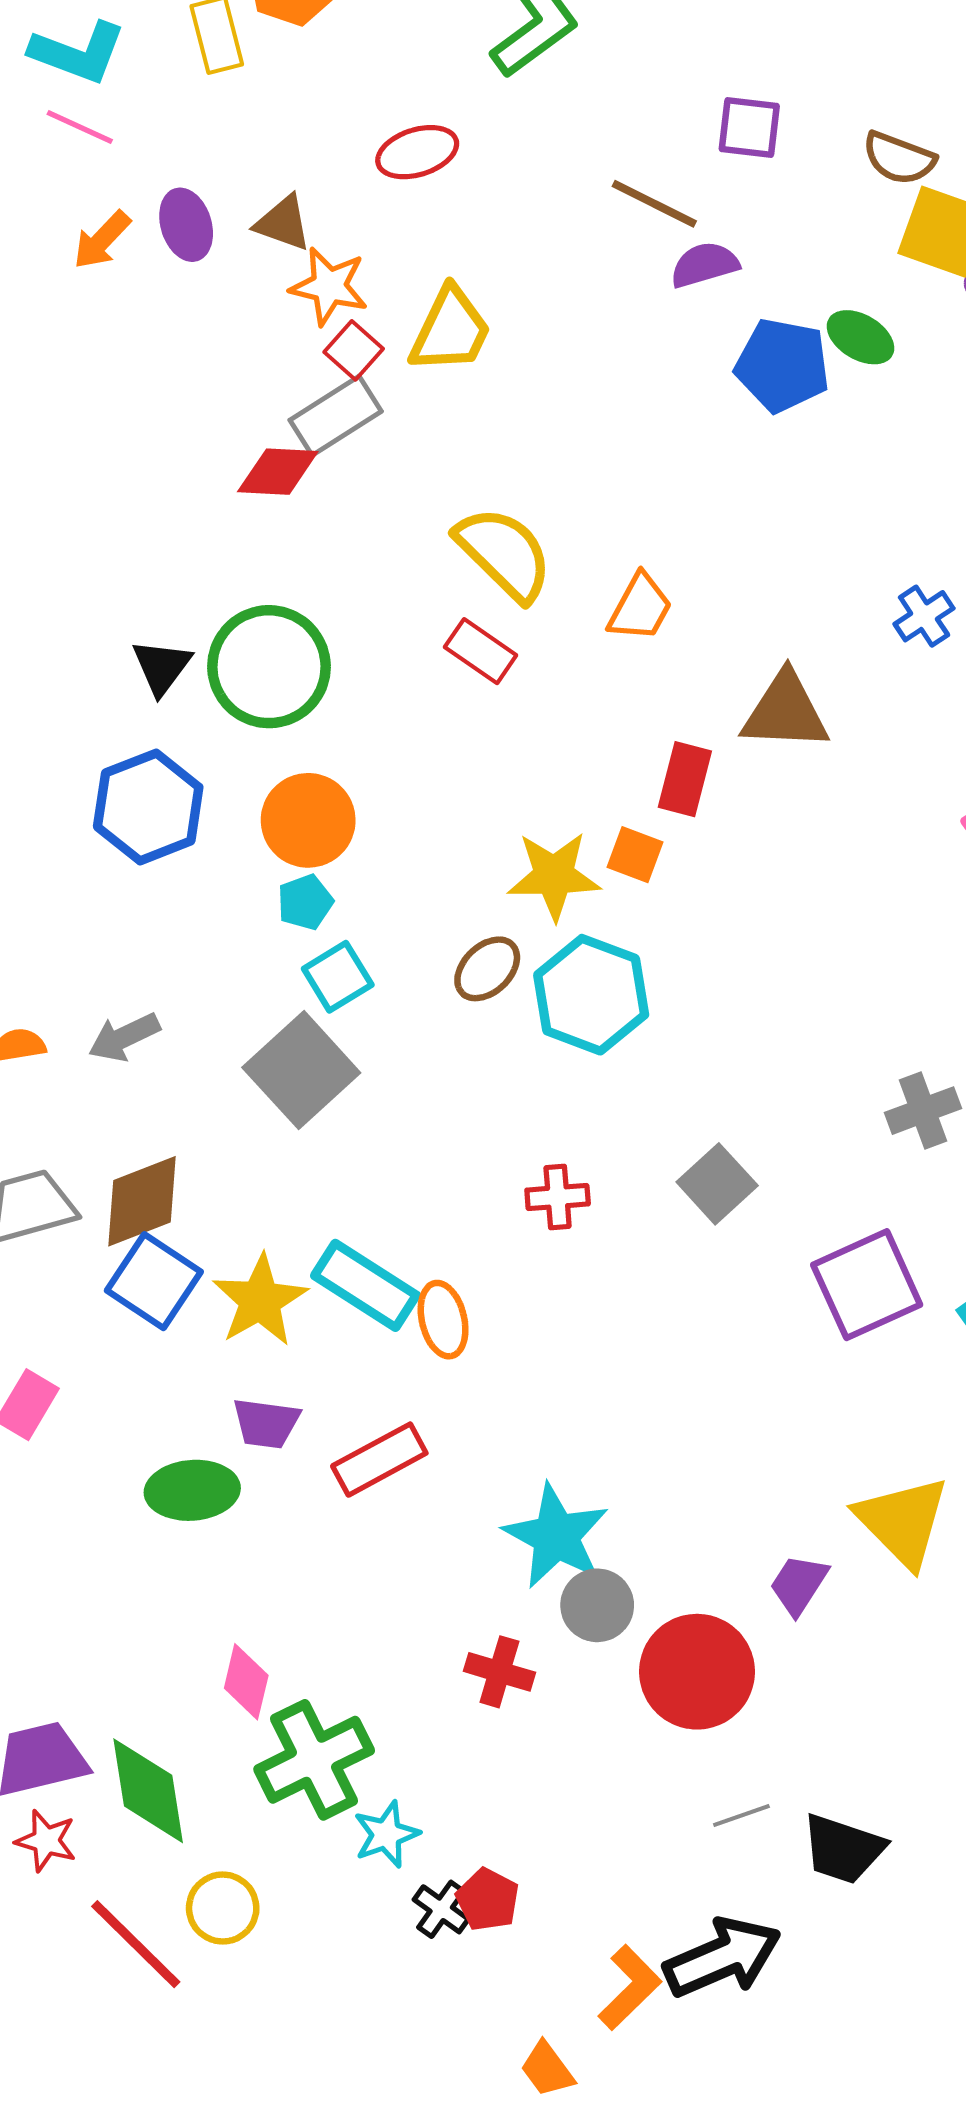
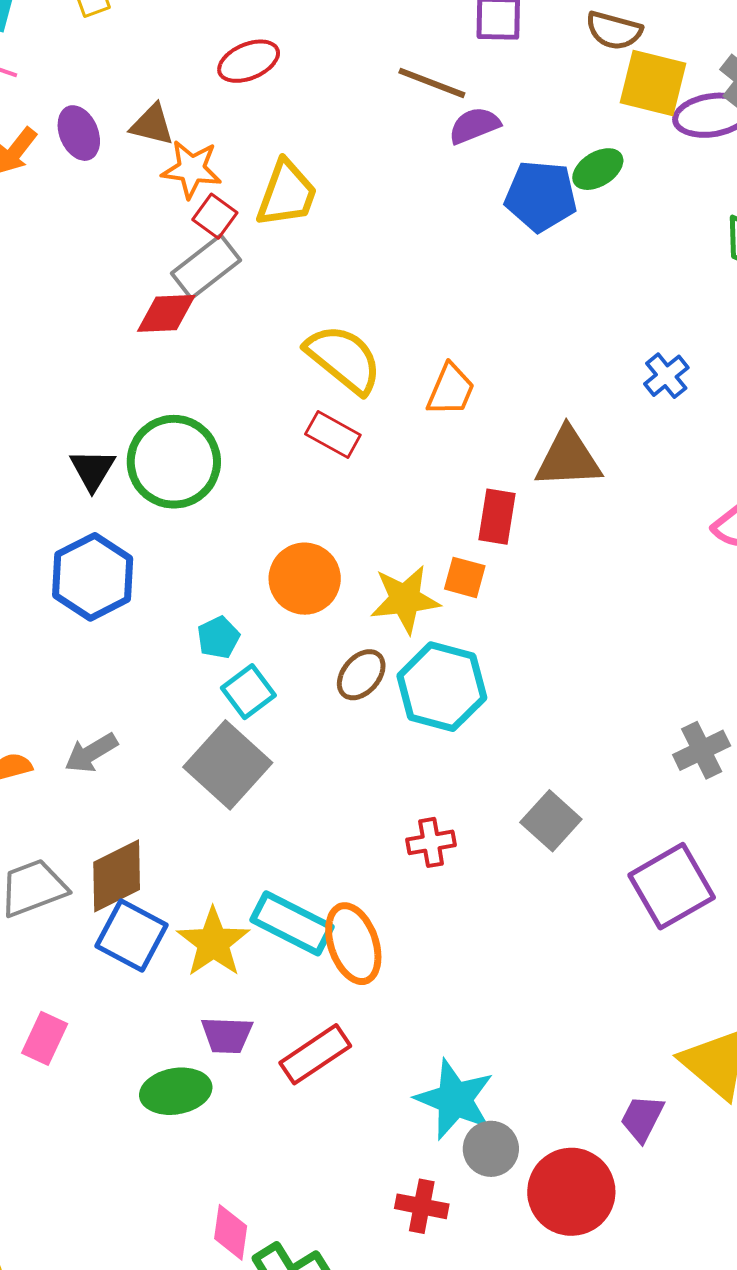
green ellipse: (860, 337) -> (598, 169), turned -57
orange circle: (308, 820) -> (305, 579), moved
orange ellipse: (443, 1320) -> (353, 944), size x1.4

